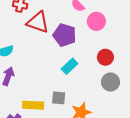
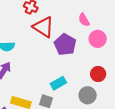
cyan rectangle: (70, 66) -> (58, 83), moved
gray circle: (110, 82) -> (88, 95), moved

